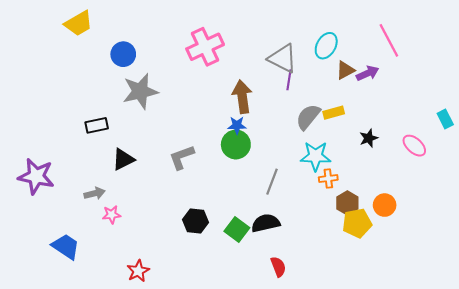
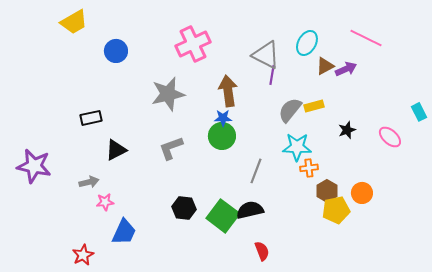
pink line: (389, 40) -> (366, 38), turned -36
gray star: (140, 91) -> (168, 94), moved
green square: (237, 229) -> (223, 216), size x1.4
blue trapezoid: (66, 246) -> (124, 232), moved, turned 80
red star: (138, 271) -> (83, 255), moved

